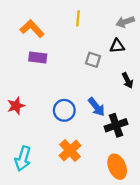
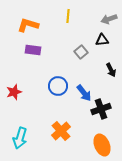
orange L-shape: (32, 29) -> (28, 25), turned -30
gray square: (93, 60) -> (81, 52), turned 32
blue circle: (64, 110) -> (58, 86), moved

